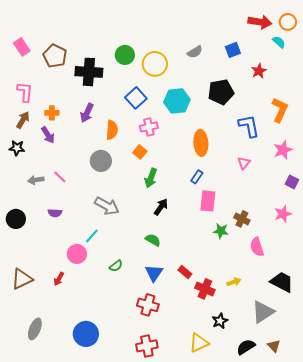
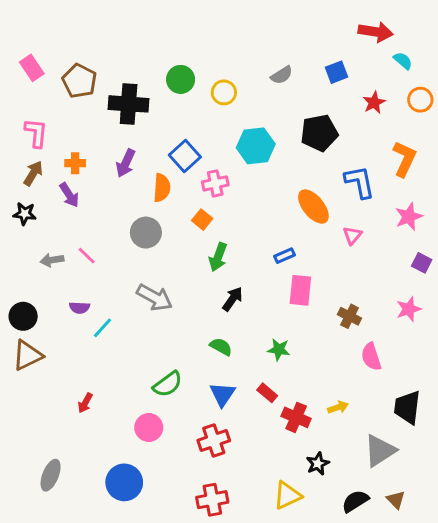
orange circle: (288, 22) -> (420, 100), moved
yellow circle: (155, 64) -> (224, 92), size x0.7
blue square: (136, 98) -> (185, 156), moved
orange ellipse: (201, 143) -> (313, 207), moved, turned -35
blue rectangle: (197, 177) -> (285, 256), turned 32
green star: (221, 231) -> (279, 350), moved
cyan line: (92, 236) -> (103, 328), moved
pink circle: (77, 254) -> (149, 428), moved
green semicircle: (116, 266) -> (168, 384), size x1.5
brown triangle: (22, 279) -> (27, 355), moved
black trapezoid: (282, 282) -> (407, 407), turned -110
red cross: (148, 305) -> (214, 441), turned -35

